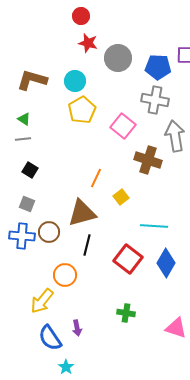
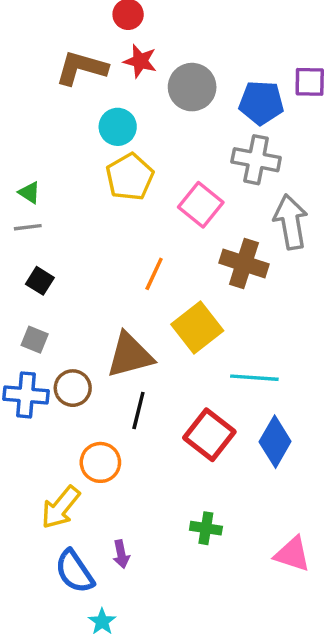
brown L-shape: (32, 80) -> (81, 68), moved
orange line: (96, 178) -> (154, 274), moved
yellow square: (121, 197) -> (197, 328), size x1.8

